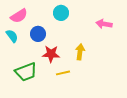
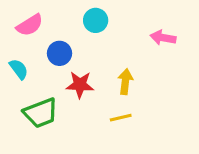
cyan semicircle: (12, 36) -> (19, 69), moved
yellow line: (63, 73) -> (121, 118), moved

